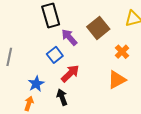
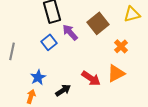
blue square: (55, 55) -> (49, 42), moved
red arrow: (70, 73) -> (91, 78), moved, turned 78
black arrow: (62, 97) -> (63, 90), turned 77

